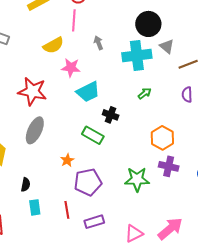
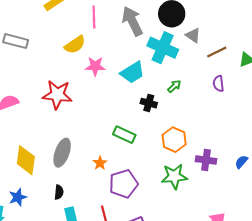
gray arrow: (98, 43) -> (132, 21), moved, size x2.0
cyan cross: (137, 56) -> (163, 48), turned 36
cyan trapezoid: (88, 92) -> (132, 72), moved
black cross: (111, 115) -> (149, 103), moved
gray ellipse: (35, 130) -> (62, 153), moved
orange hexagon: (162, 138) -> (174, 140), moved

